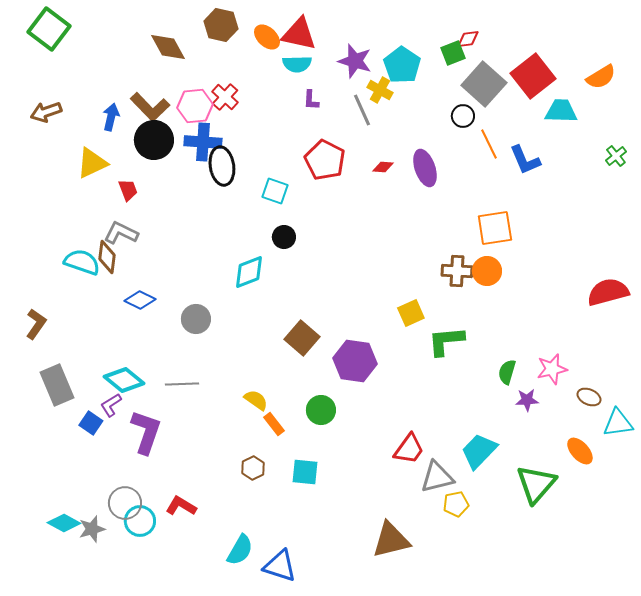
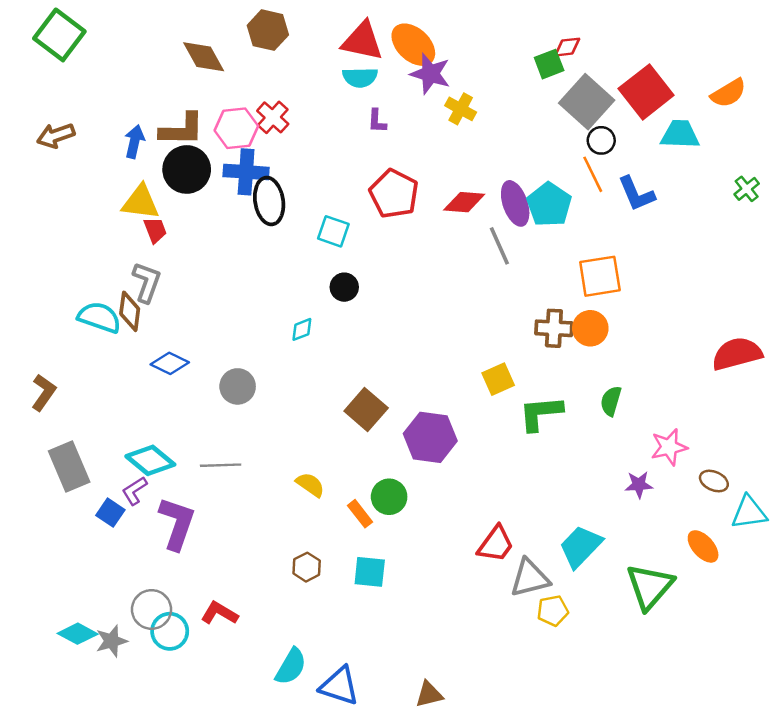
orange ellipse: (267, 37) -> (413, 45), moved, size x1.4
cyan pentagon: (402, 65) -> (549, 205), moved
brown L-shape: (150, 107) -> (182, 129), turned -45
gray line: (362, 110) -> (499, 246), moved
black circle: (463, 116) -> (601, 140), moved
yellow triangle: (92, 163) -> (141, 202), moved, turned 32
red diamond: (383, 167) -> (464, 202), size x1.6
gray L-shape: (121, 233) -> (147, 282), turned 84
cyan diamond: (249, 272) -> (302, 329), size x0.6
green semicircle: (507, 372) -> (611, 401), moved
orange rectangle: (274, 424) -> (360, 514), moved
brown triangle: (391, 540) -> (429, 694), moved, size x0.6

